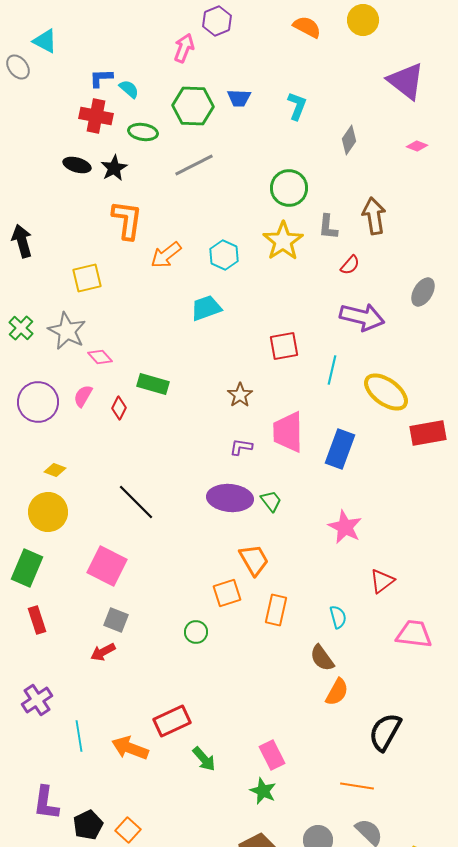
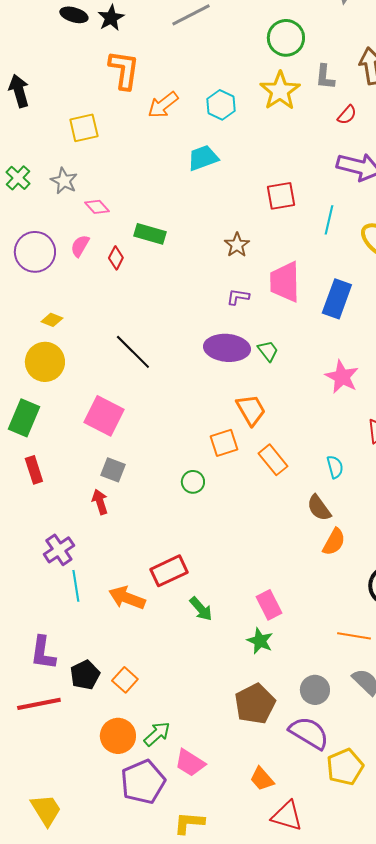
gray star: (67, 331) -> (64, 181), size x0.7
orange rectangle: (276, 610) -> (273, 460), turned -52
red arrow: (103, 652) -> (100, 502), turned 100
purple cross: (37, 700) -> (59, 550), moved

